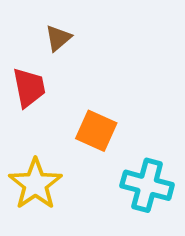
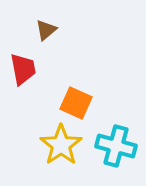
yellow star: (35, 184) -> (61, 145), moved

